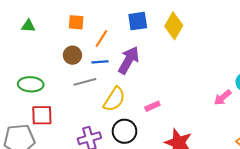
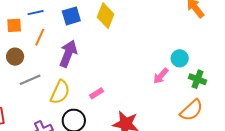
blue line: (100, 62) -> (36, 13), moved

